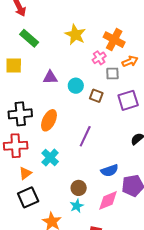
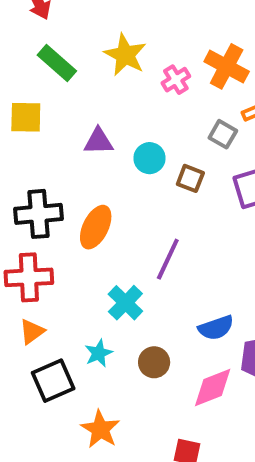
yellow star: (75, 35) -> (125, 55), moved
pink cross: (99, 58) -> (176, 80), moved
gray square: (112, 73) -> (223, 134), turned 32
cyan cross: (50, 157) -> (125, 303), moved
orange triangle: (25, 173) -> (32, 331), moved
cyan star: (77, 206) -> (99, 353), moved

